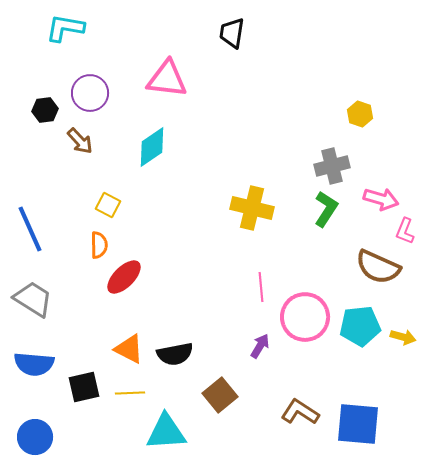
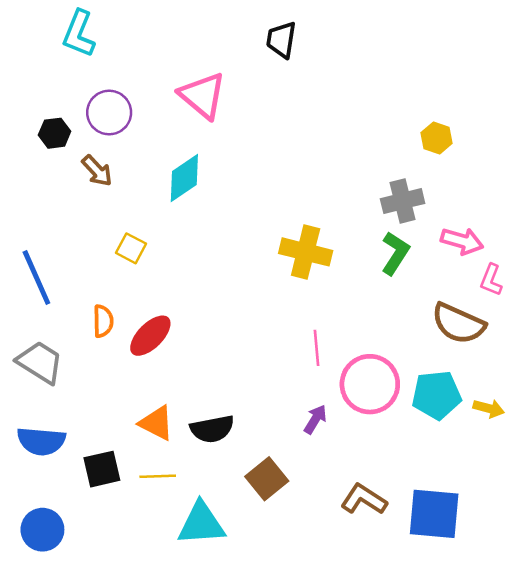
cyan L-shape: (65, 28) -> (79, 34), turned -78
pink triangle: (167, 79) -> (203, 96), turned 33
orange semicircle: (99, 245) -> (103, 321), moved

